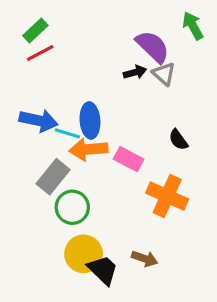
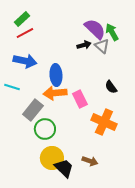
green arrow: (193, 26) -> (112, 32), moved
blue arrow: (39, 120) -> (25, 61), moved
cyan line: (67, 133) -> (12, 87), moved
pink rectangle: (129, 159) -> (80, 99), turned 36

